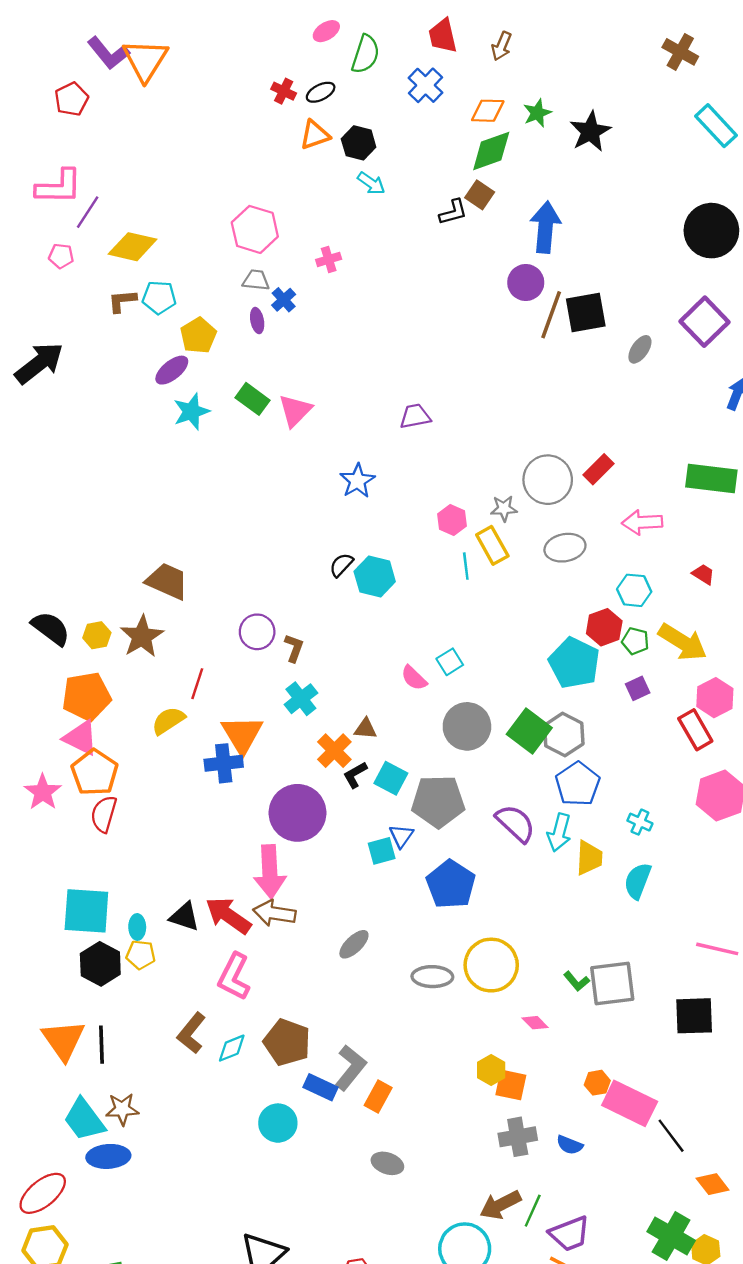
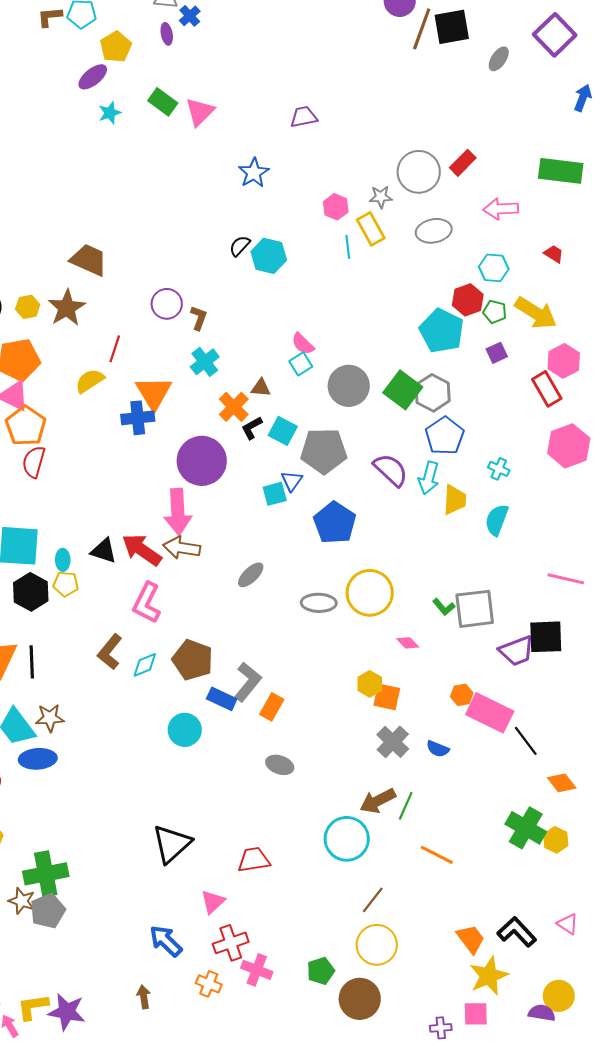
cyan star: (191, 412) -> (110, 113), size x0.7
cyan square: (450, 662) -> (301, 364), moved
gray cross: (518, 1137) -> (393, 742), turned -36
purple trapezoid: (570, 1234) -> (517, 651), moved

